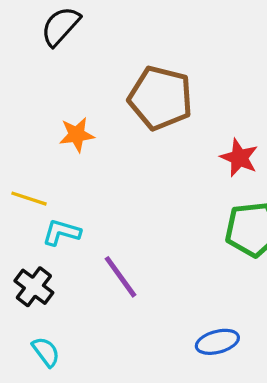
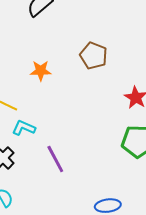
brown pentagon: (161, 98) -> (94, 56), size x0.7

